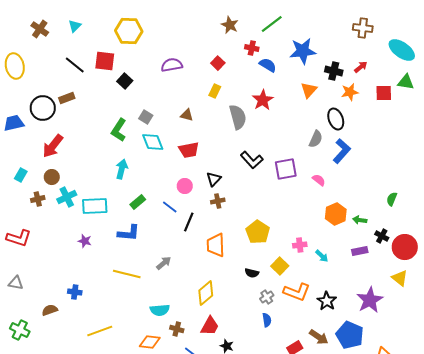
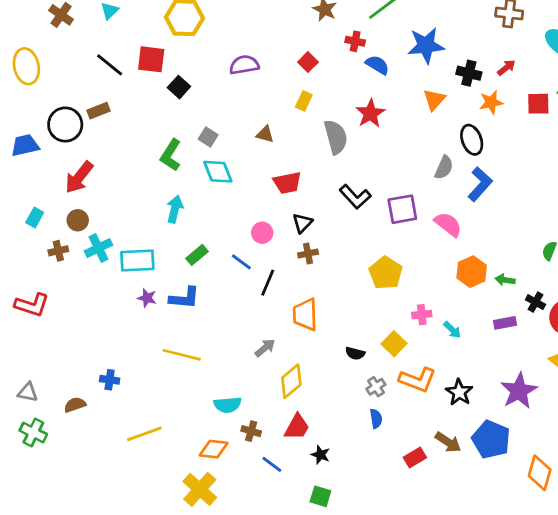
red trapezoid: (189, 150) -> (287, 183), moved
pink semicircle: (319, 180) -> (448, 224), size x1.5
yellow pentagon: (258, 232) -> (386, 273), moved
purple star: (85, 241) -> (147, 298), moved
gray arrow: (164, 263) -> (265, 348), moved
gray triangle: (16, 283) -> (28, 392), moved

